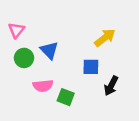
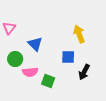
yellow arrow: (105, 38) -> (79, 34), turned -72
green circle: (24, 58) -> (15, 59), moved

